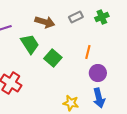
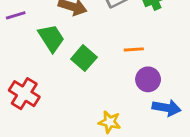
orange line: (88, 52) -> (134, 49), turned 72
blue arrow: (99, 98) -> (167, 108), moved, turned -66

